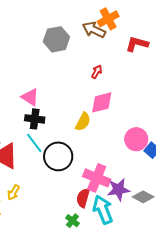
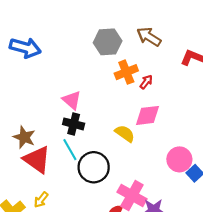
orange cross: (108, 19) -> (126, 72), moved
yellow semicircle: (83, 122) -> (125, 133), turned -90

